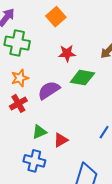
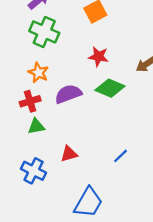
orange star: (20, 78) -> (38, 73), turned 30
green triangle: (39, 132) -> (36, 126), moved

